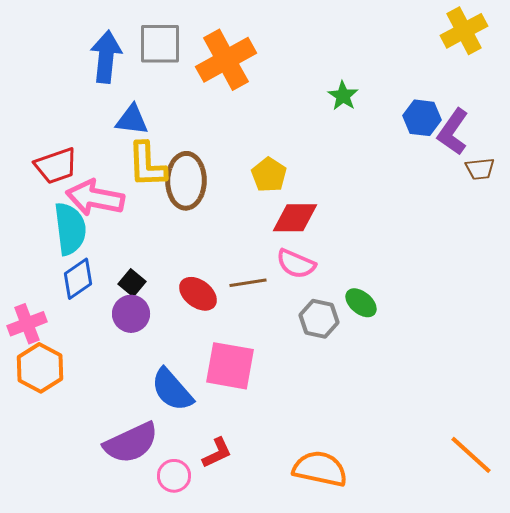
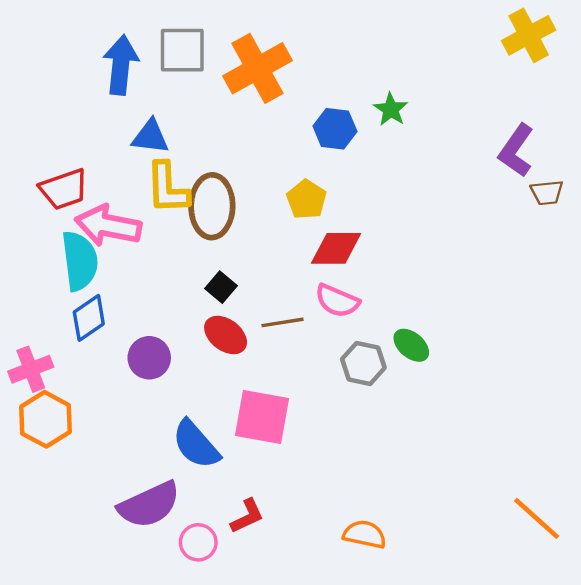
blue hexagon: (422, 118) -> (335, 129), moved
black square: (132, 283) -> (221, 287), moved
orange semicircle: (320, 469) -> (365, 534), size x0.7

